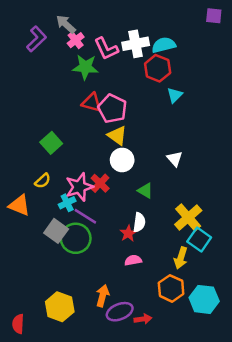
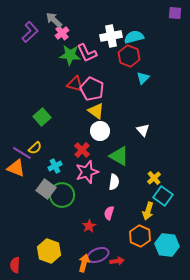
pink L-shape: (106, 49) -> (87, 53), moved
pink star: (79, 187) -> (87, 172), moved
green triangle: (145, 191) -> (119, 156), size x1.5
purple line: (85, 216) -> (22, 153), moved
yellow cross: (188, 217) -> (154, 178), size x0.6
red star: (128, 233) -> (89, 226), moved
pink semicircle: (133, 260) -> (109, 213), turned -64
orange arrow: (103, 296) -> (84, 263), moved

